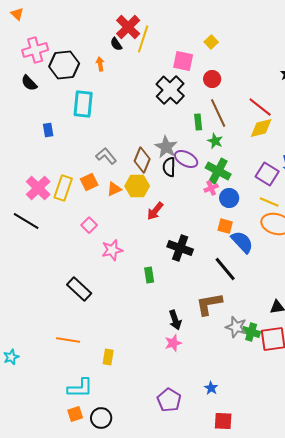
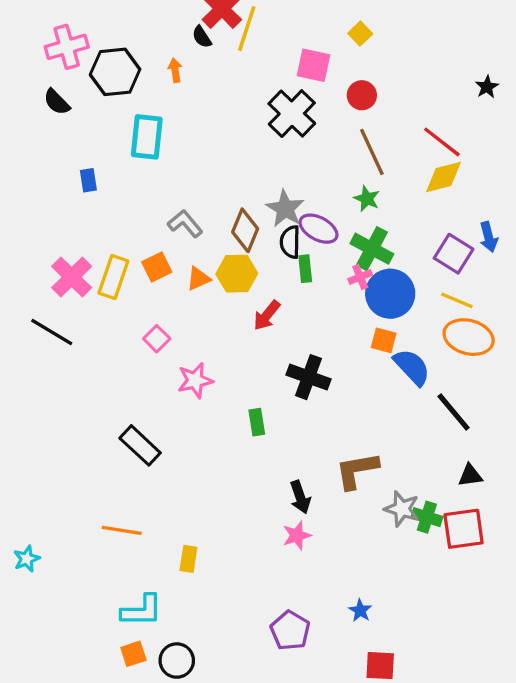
green rectangle: (198, 122) -> (305, 269), moved
blue circle: (229, 198) -> (390, 294), size x1.5
black line: (225, 269) -> (454, 412), moved

